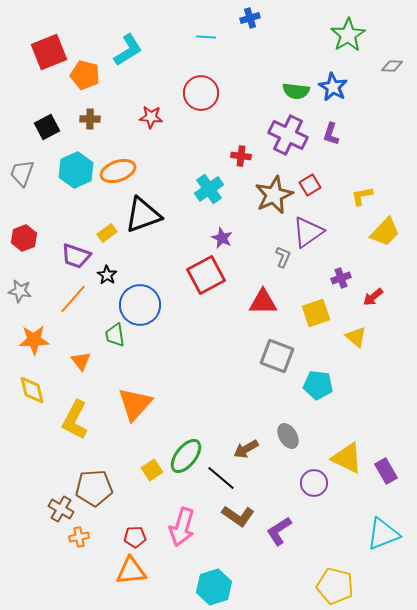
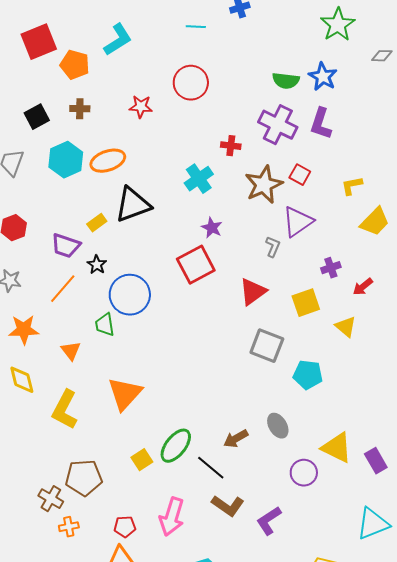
purple L-shape: (331, 134) -> (321, 124), size x1.4
red square: (310, 185) -> (300, 175), turned -30
red triangle: (263, 302) -> (253, 292), turned -36

